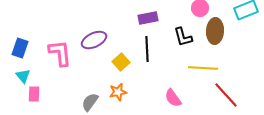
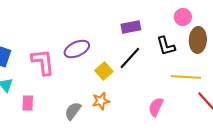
black line: (147, 49) -> (130, 58), turned 45
pink rectangle: (34, 94) -> (28, 103), moved
pink semicircle: (173, 98) -> (156, 107), turned 60

